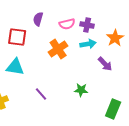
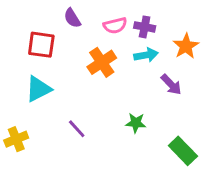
purple semicircle: (38, 19) -> (72, 18), turned -48
cyan triangle: (15, 67) -> (38, 89), turned -36
green rectangle: (113, 109) -> (183, 151), turned -66

